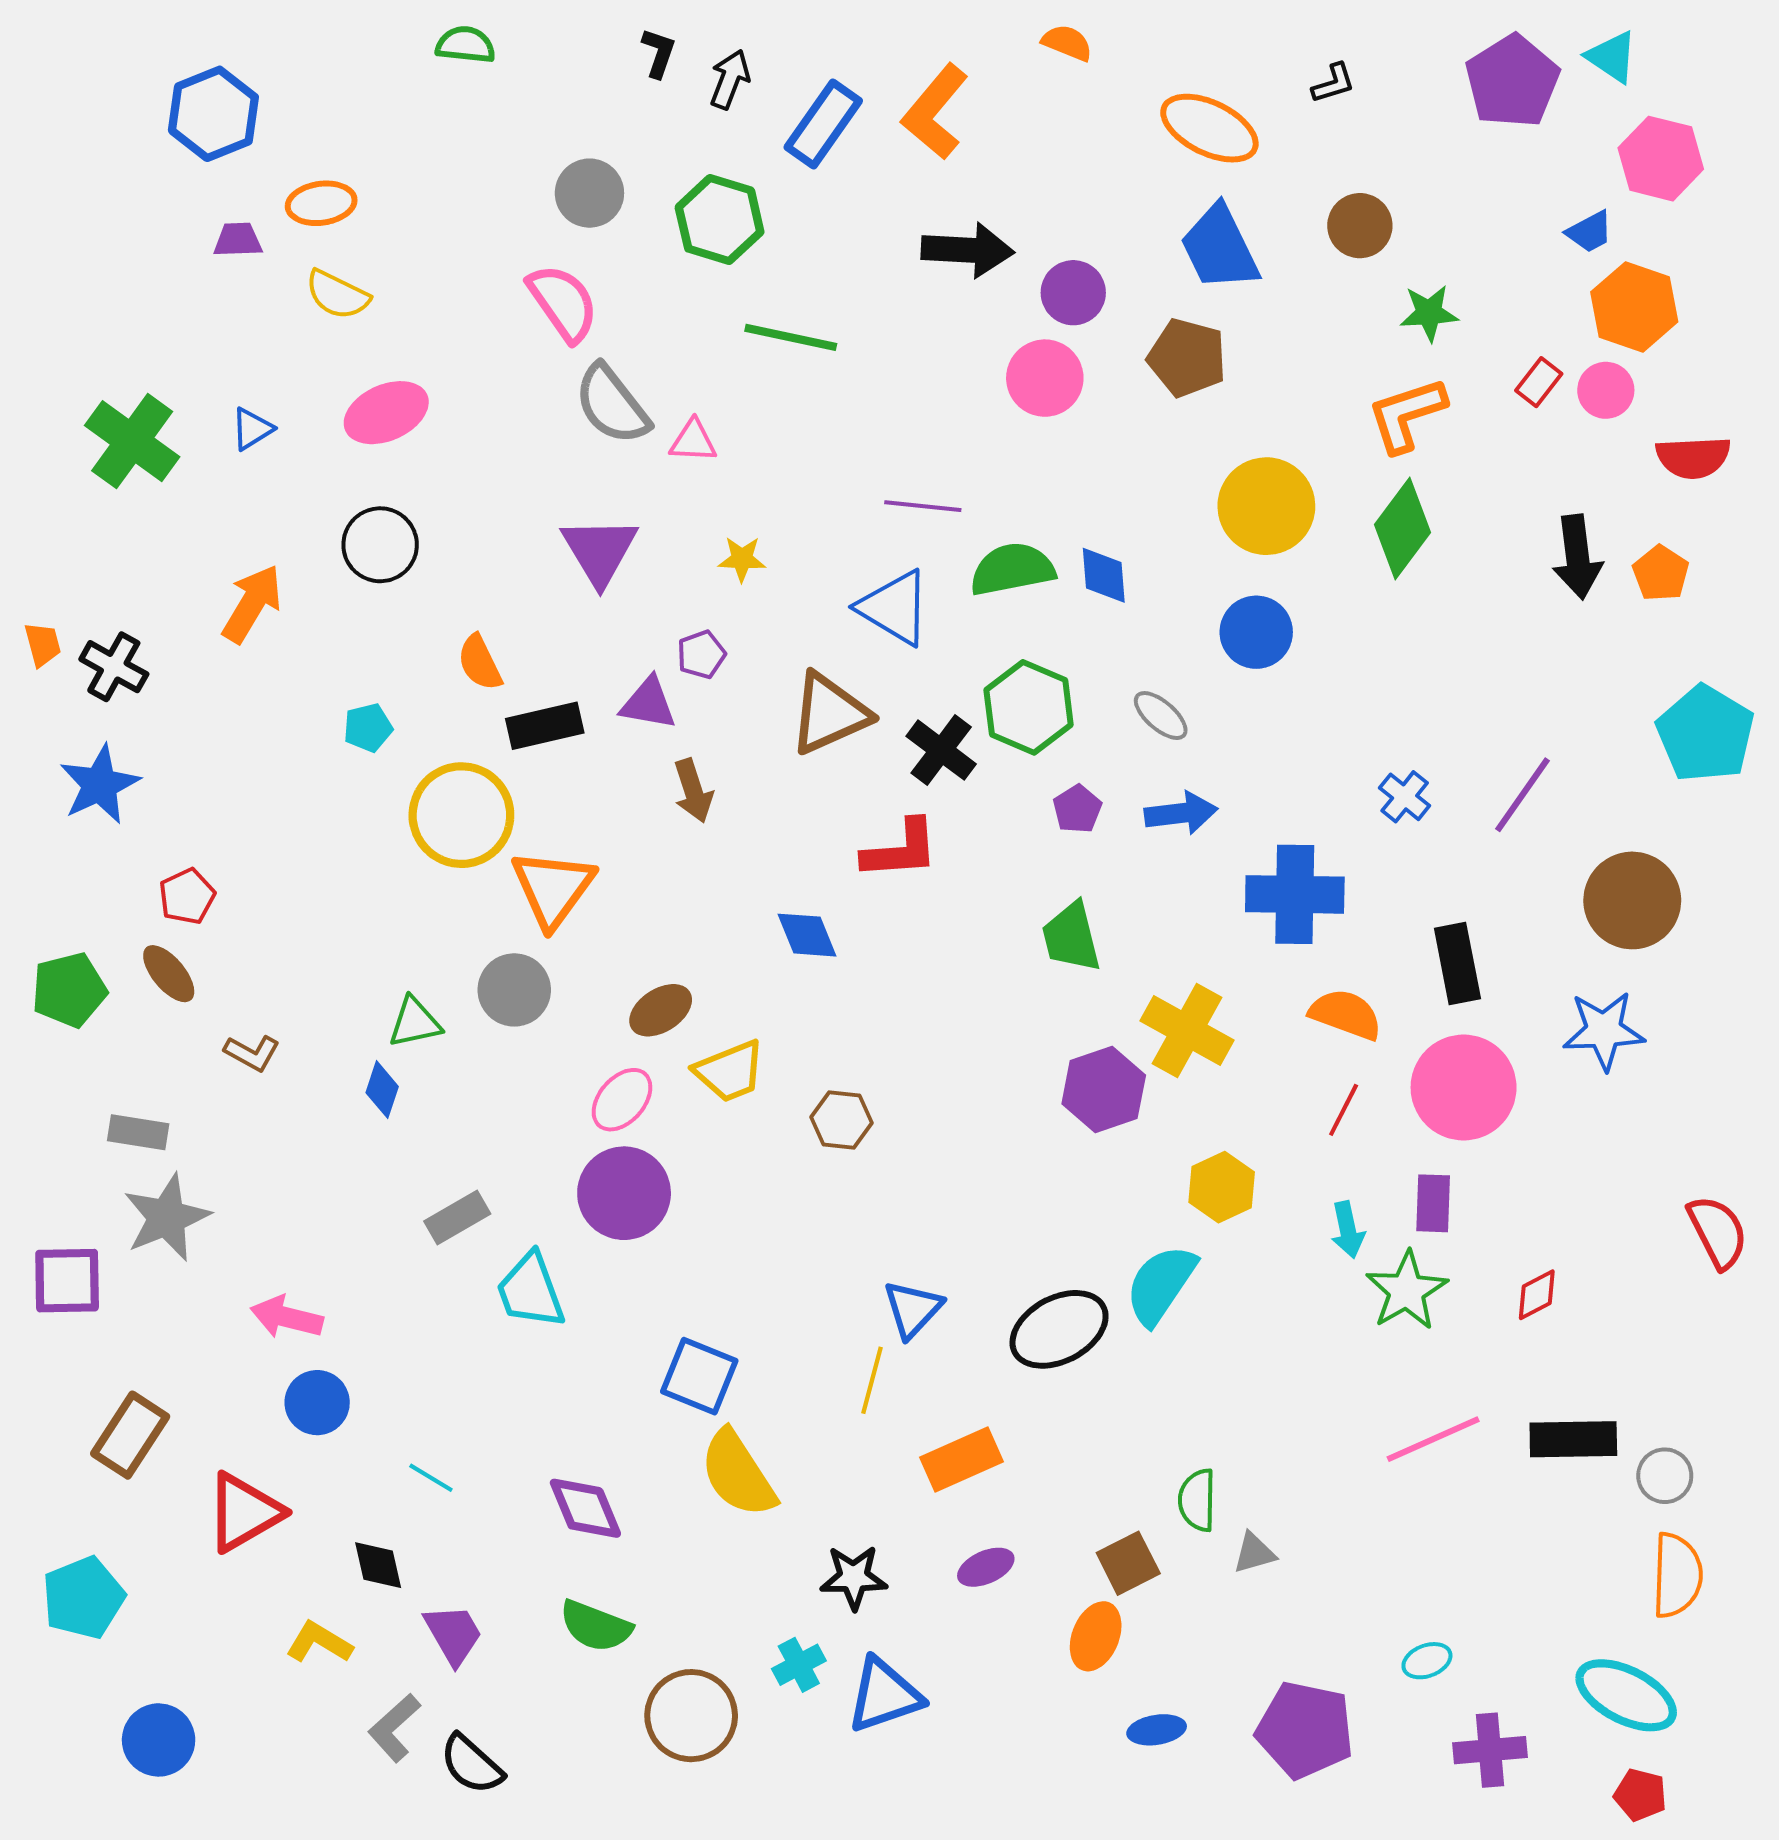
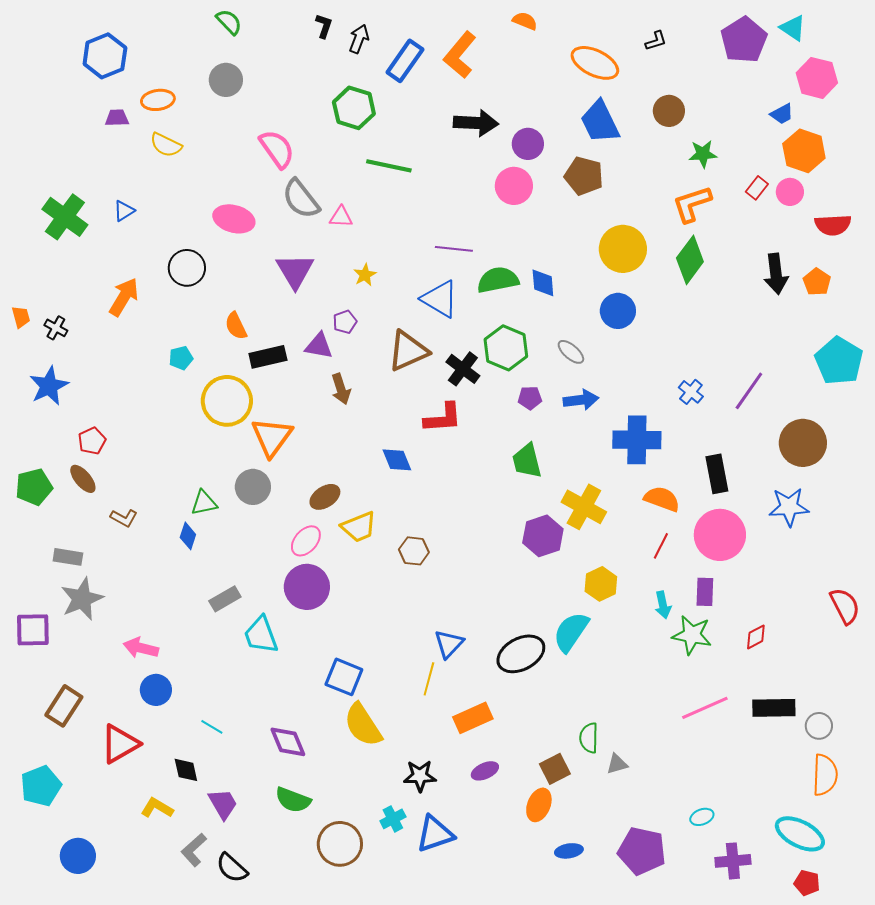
green semicircle: (465, 45) -> (229, 22), turned 40
gray circle: (589, 193) -> (226, 80), moved
pink ellipse: (386, 413) -> (234, 219), moved, turned 39
yellow star: (742, 559) -> (365, 275), turned -30
black cross: (114, 667) -> (56, 328), size x0.7
purple pentagon: (1077, 809) -> (530, 398), turned 30
green star: (1407, 1291) -> (692, 635), turned -30

